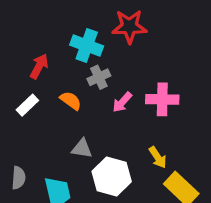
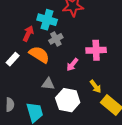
red arrow: (39, 66) -> (28, 34), moved
orange semicircle: (71, 101) -> (39, 55), size x1.5
pink arrow: (122, 102) -> (72, 65), moved

